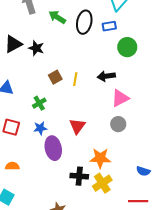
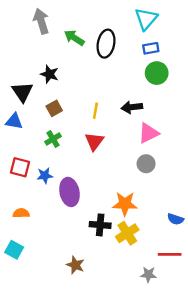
blue rectangle: (109, 26) -> (151, 48), moved
black triangle: (13, 44) -> (22, 92), moved, turned -36
brown square: (55, 77) -> (54, 108), moved
red triangle: (77, 126) -> (94, 141), moved
blue star: (40, 128) -> (45, 176), moved

